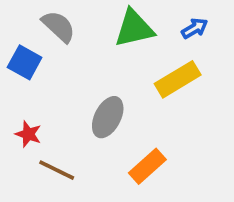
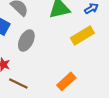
gray ellipse: (108, 117) -> (26, 40), moved

